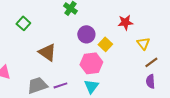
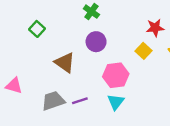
purple circle: (86, 34) -> (96, 42), moved
yellow square: (105, 44) -> (144, 51), moved

